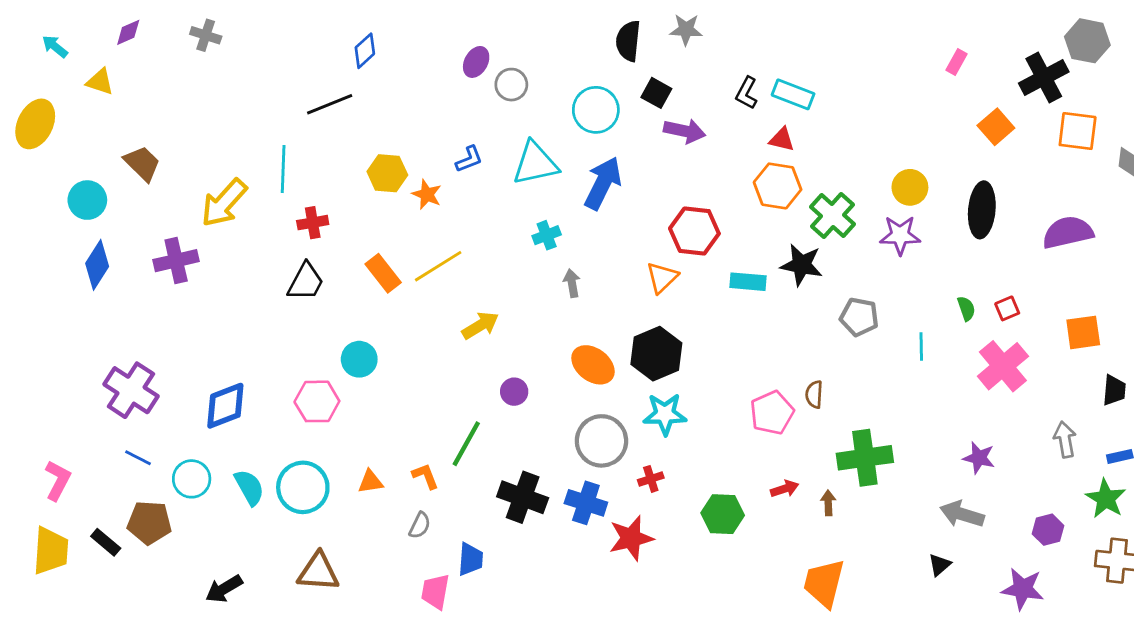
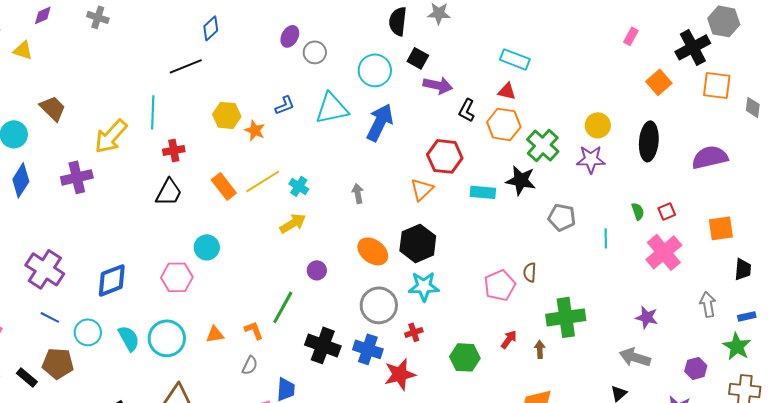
black L-shape: (747, 93) -> (467, 110), moved
cyan cross: (547, 235) -> (299, 186), moved, turned -36
red arrow: (785, 489) -> (509, 339), turned -36

